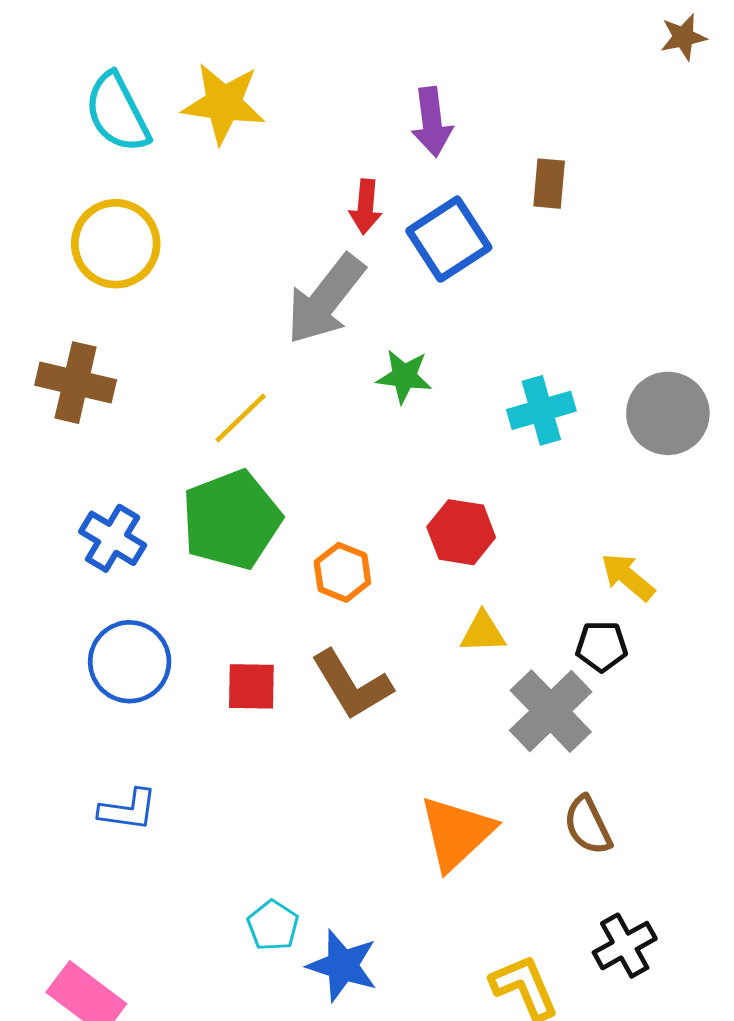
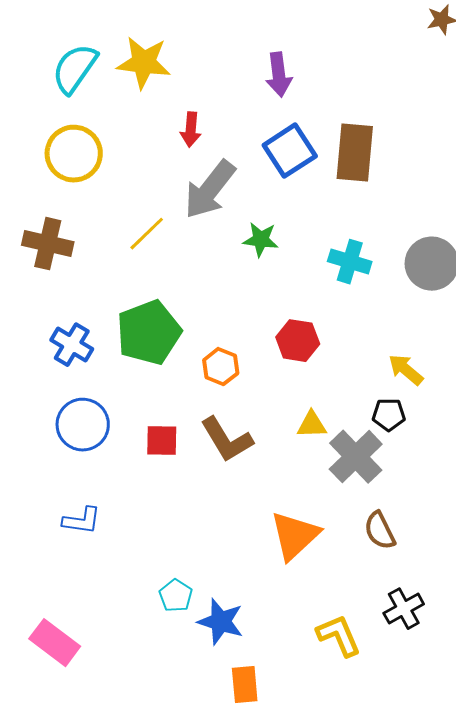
cyan semicircle: (117, 113) -> (75, 69), turned 62
brown rectangle: (549, 184) -> (355, 153), moved, size x1.8
red arrow: (366, 207) -> (191, 130), moved
cyan cross: (541, 410) -> (350, 262), turned 33
yellow line: (241, 418) -> (147, 234), moved
yellow triangle: (483, 632) -> (312, 425), moved

